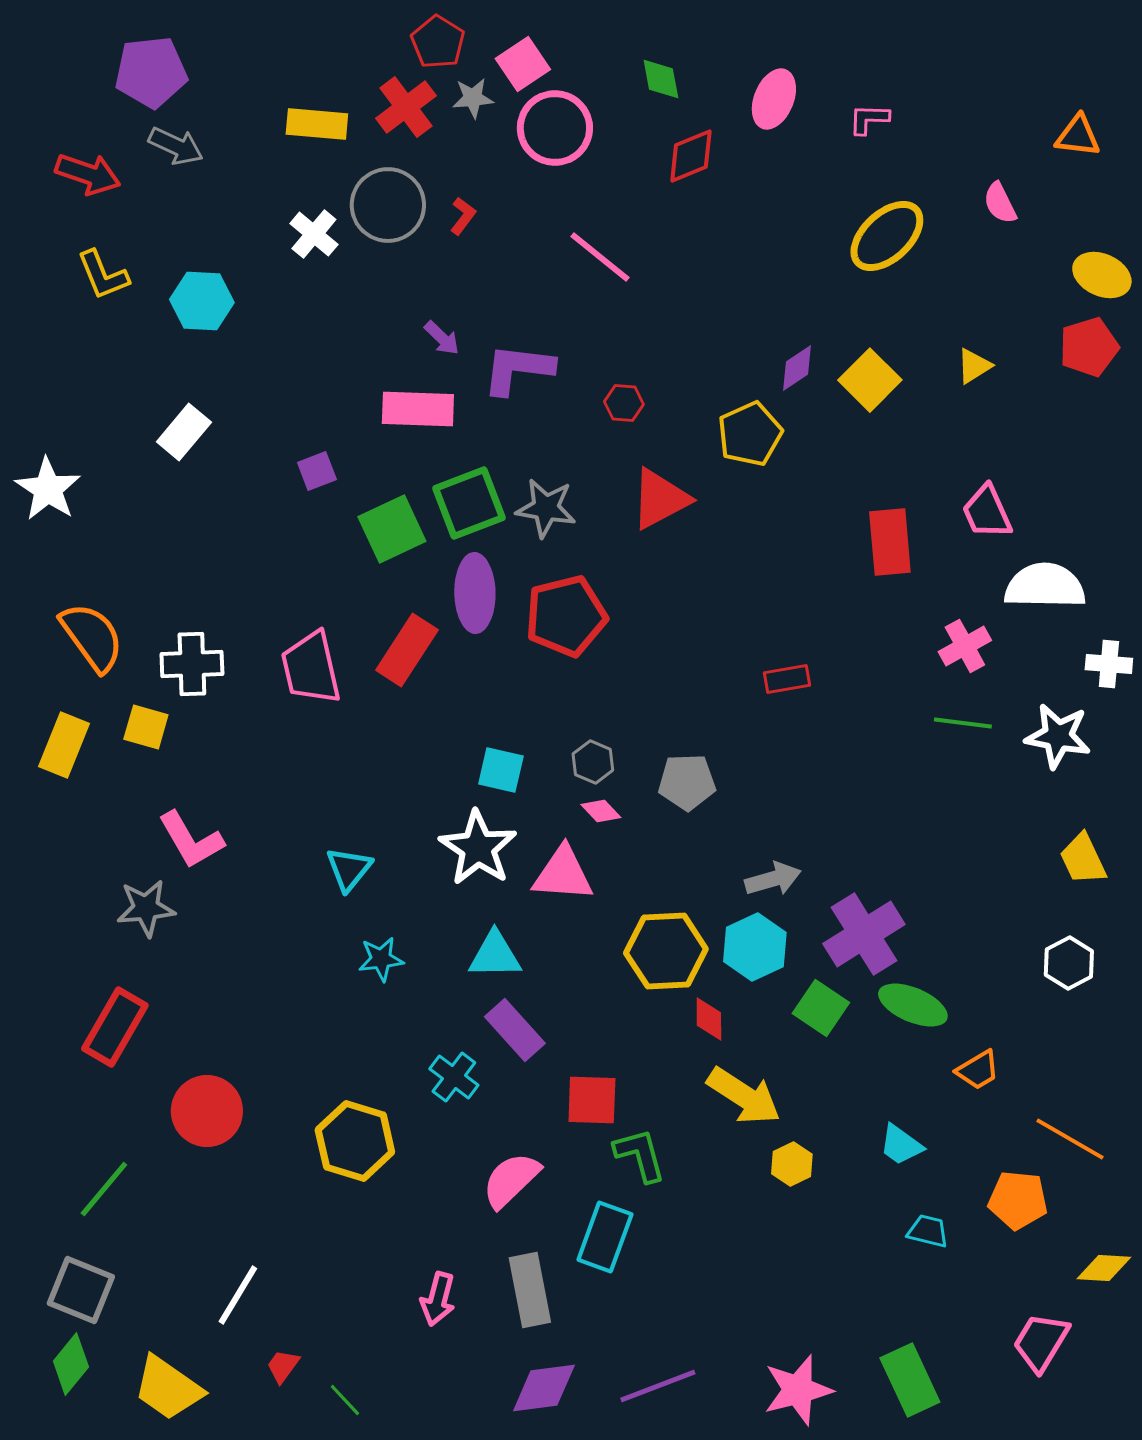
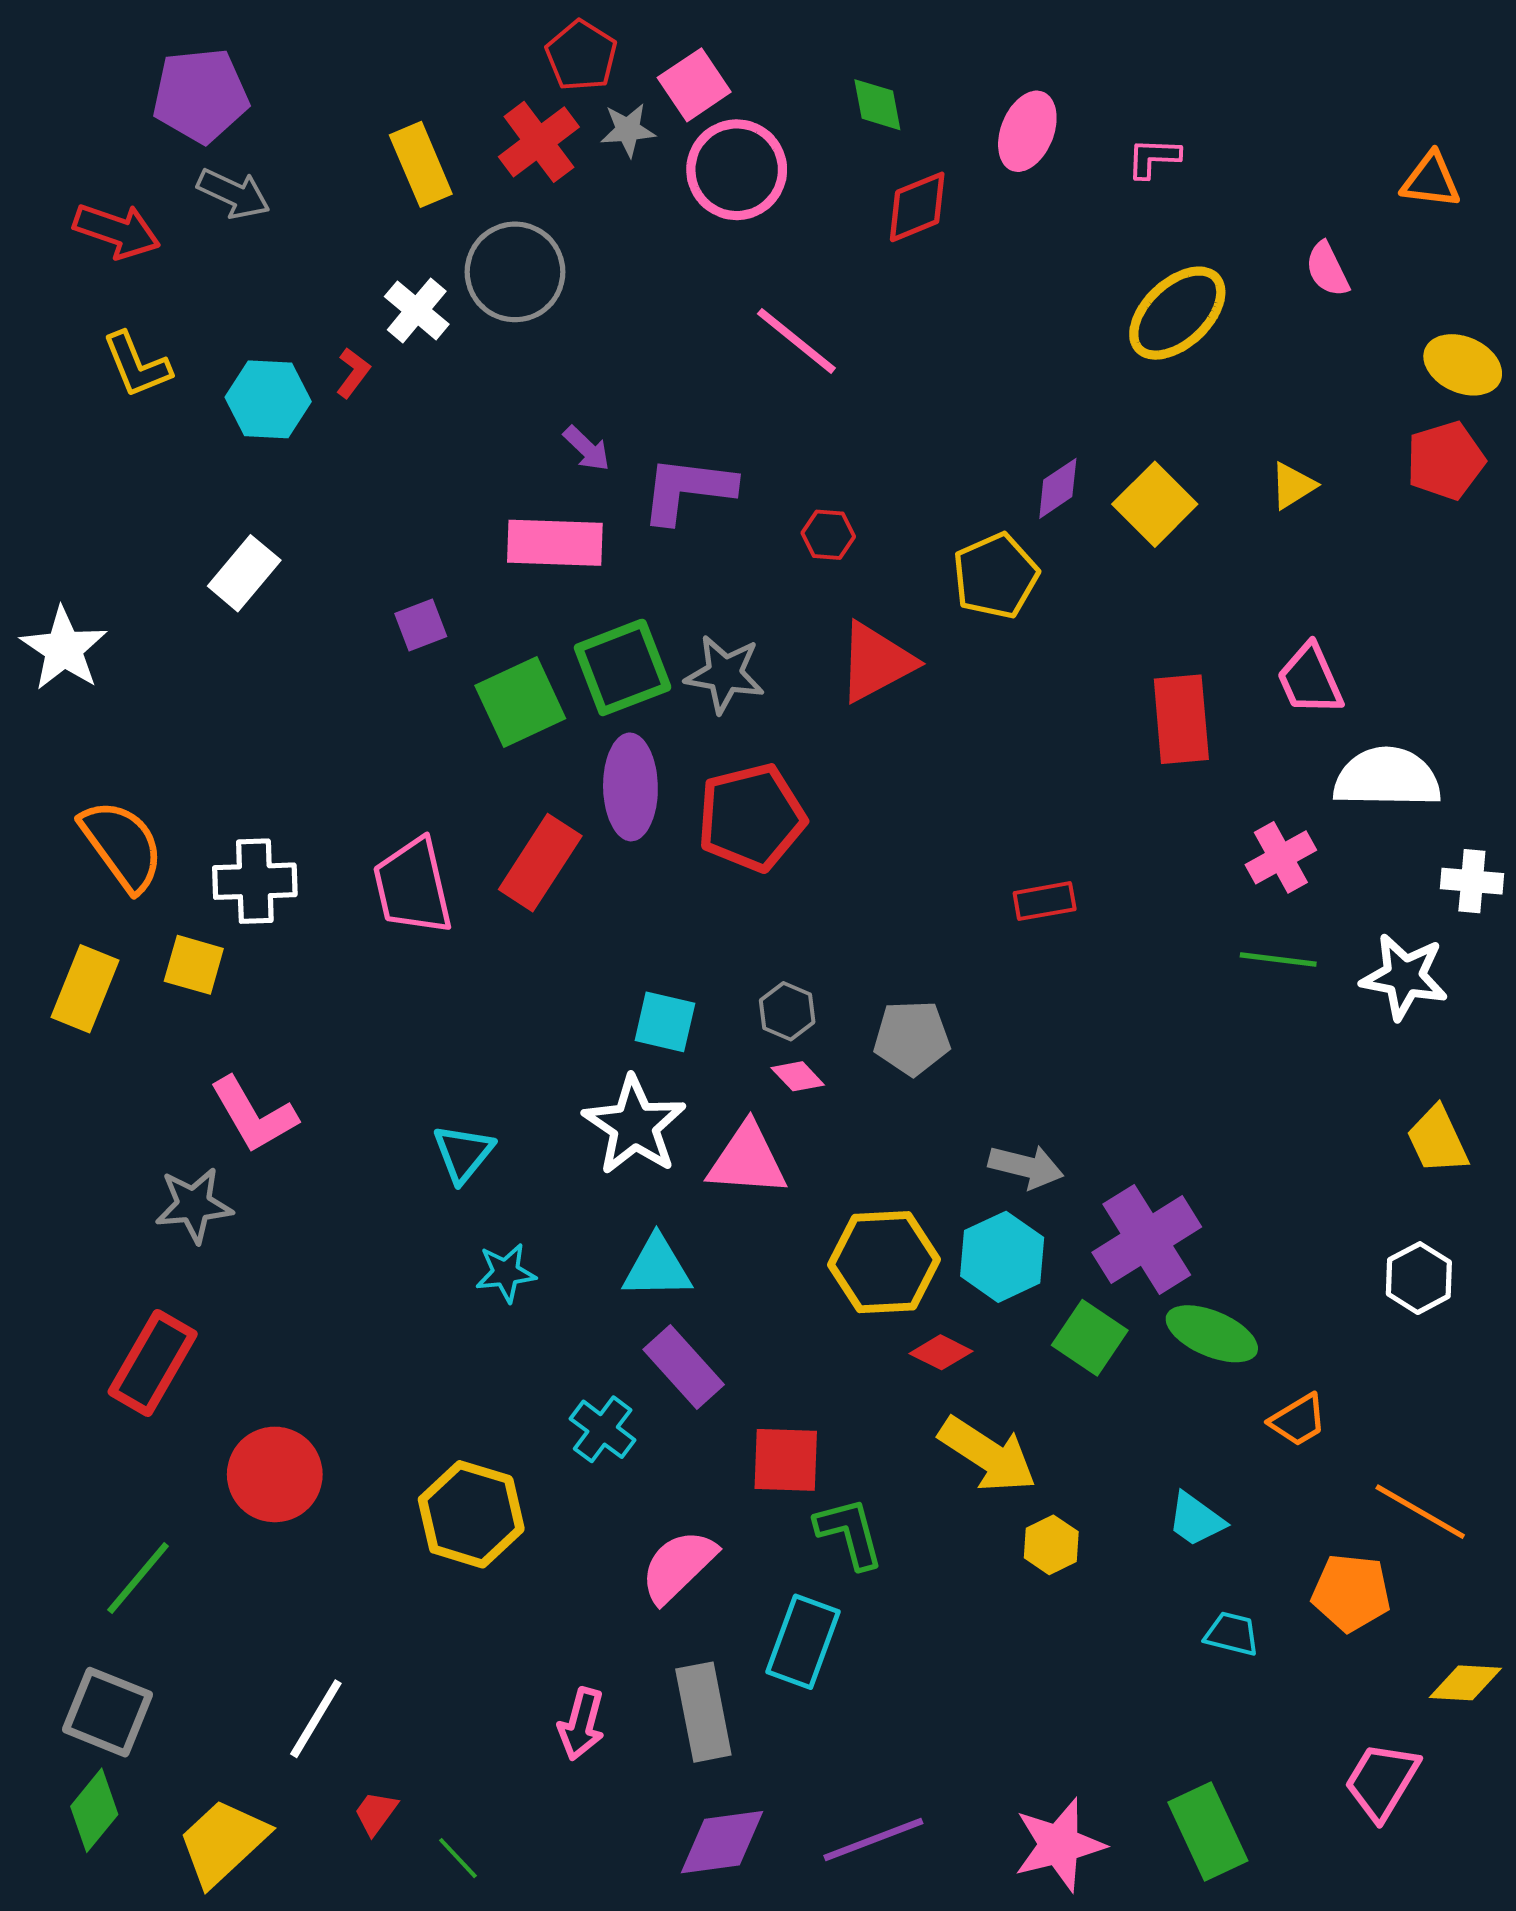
yellow rectangle: (317, 124) -> (421, 164), turned 62
red L-shape: (463, 216) -> (353, 373), moved
gray arrow: (773, 879) -> (1026, 1167), turned 30
red diamond: (709, 1019) -> (941, 1352), turned -63
yellow trapezoid: (168, 1388) -> (223, 1842), turned 102

